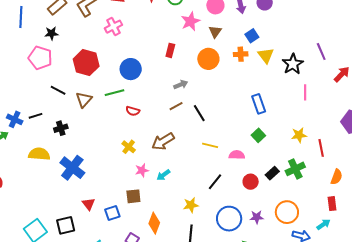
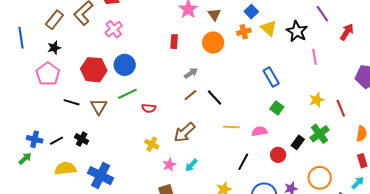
pink pentagon: (40, 58) -> (48, 74), turned 30
blue circle: (131, 69) -> (125, 65), moved
black line: (35, 116) -> (57, 141), moved
black cross: (61, 128) -> (82, 139), turned -32

